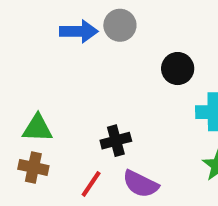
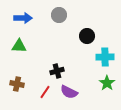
blue arrow: (79, 31) -> (23, 18), moved
green triangle: (38, 128) -> (19, 46), moved

